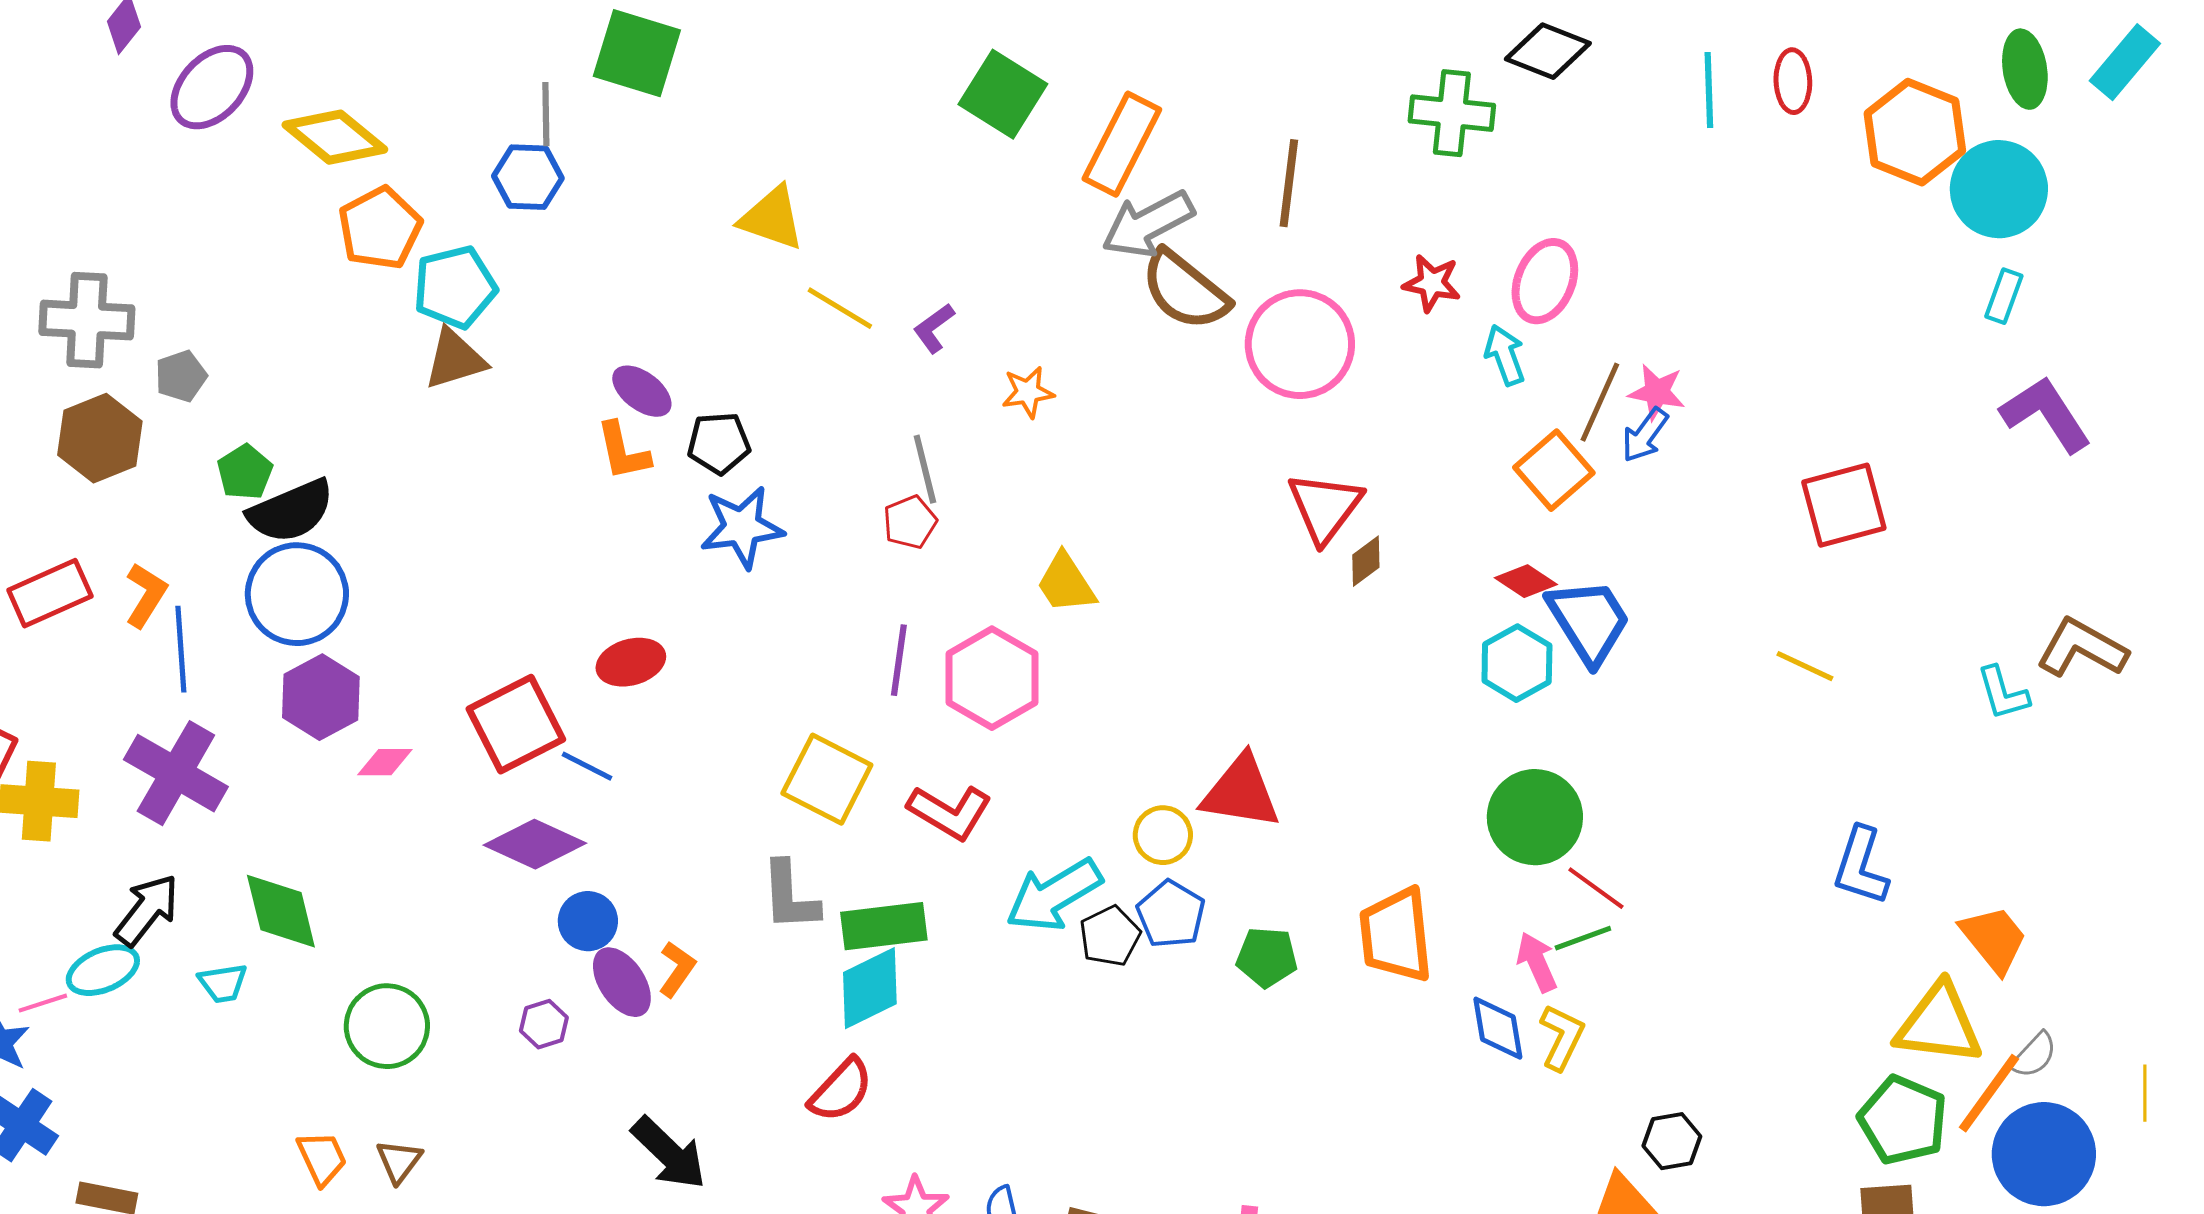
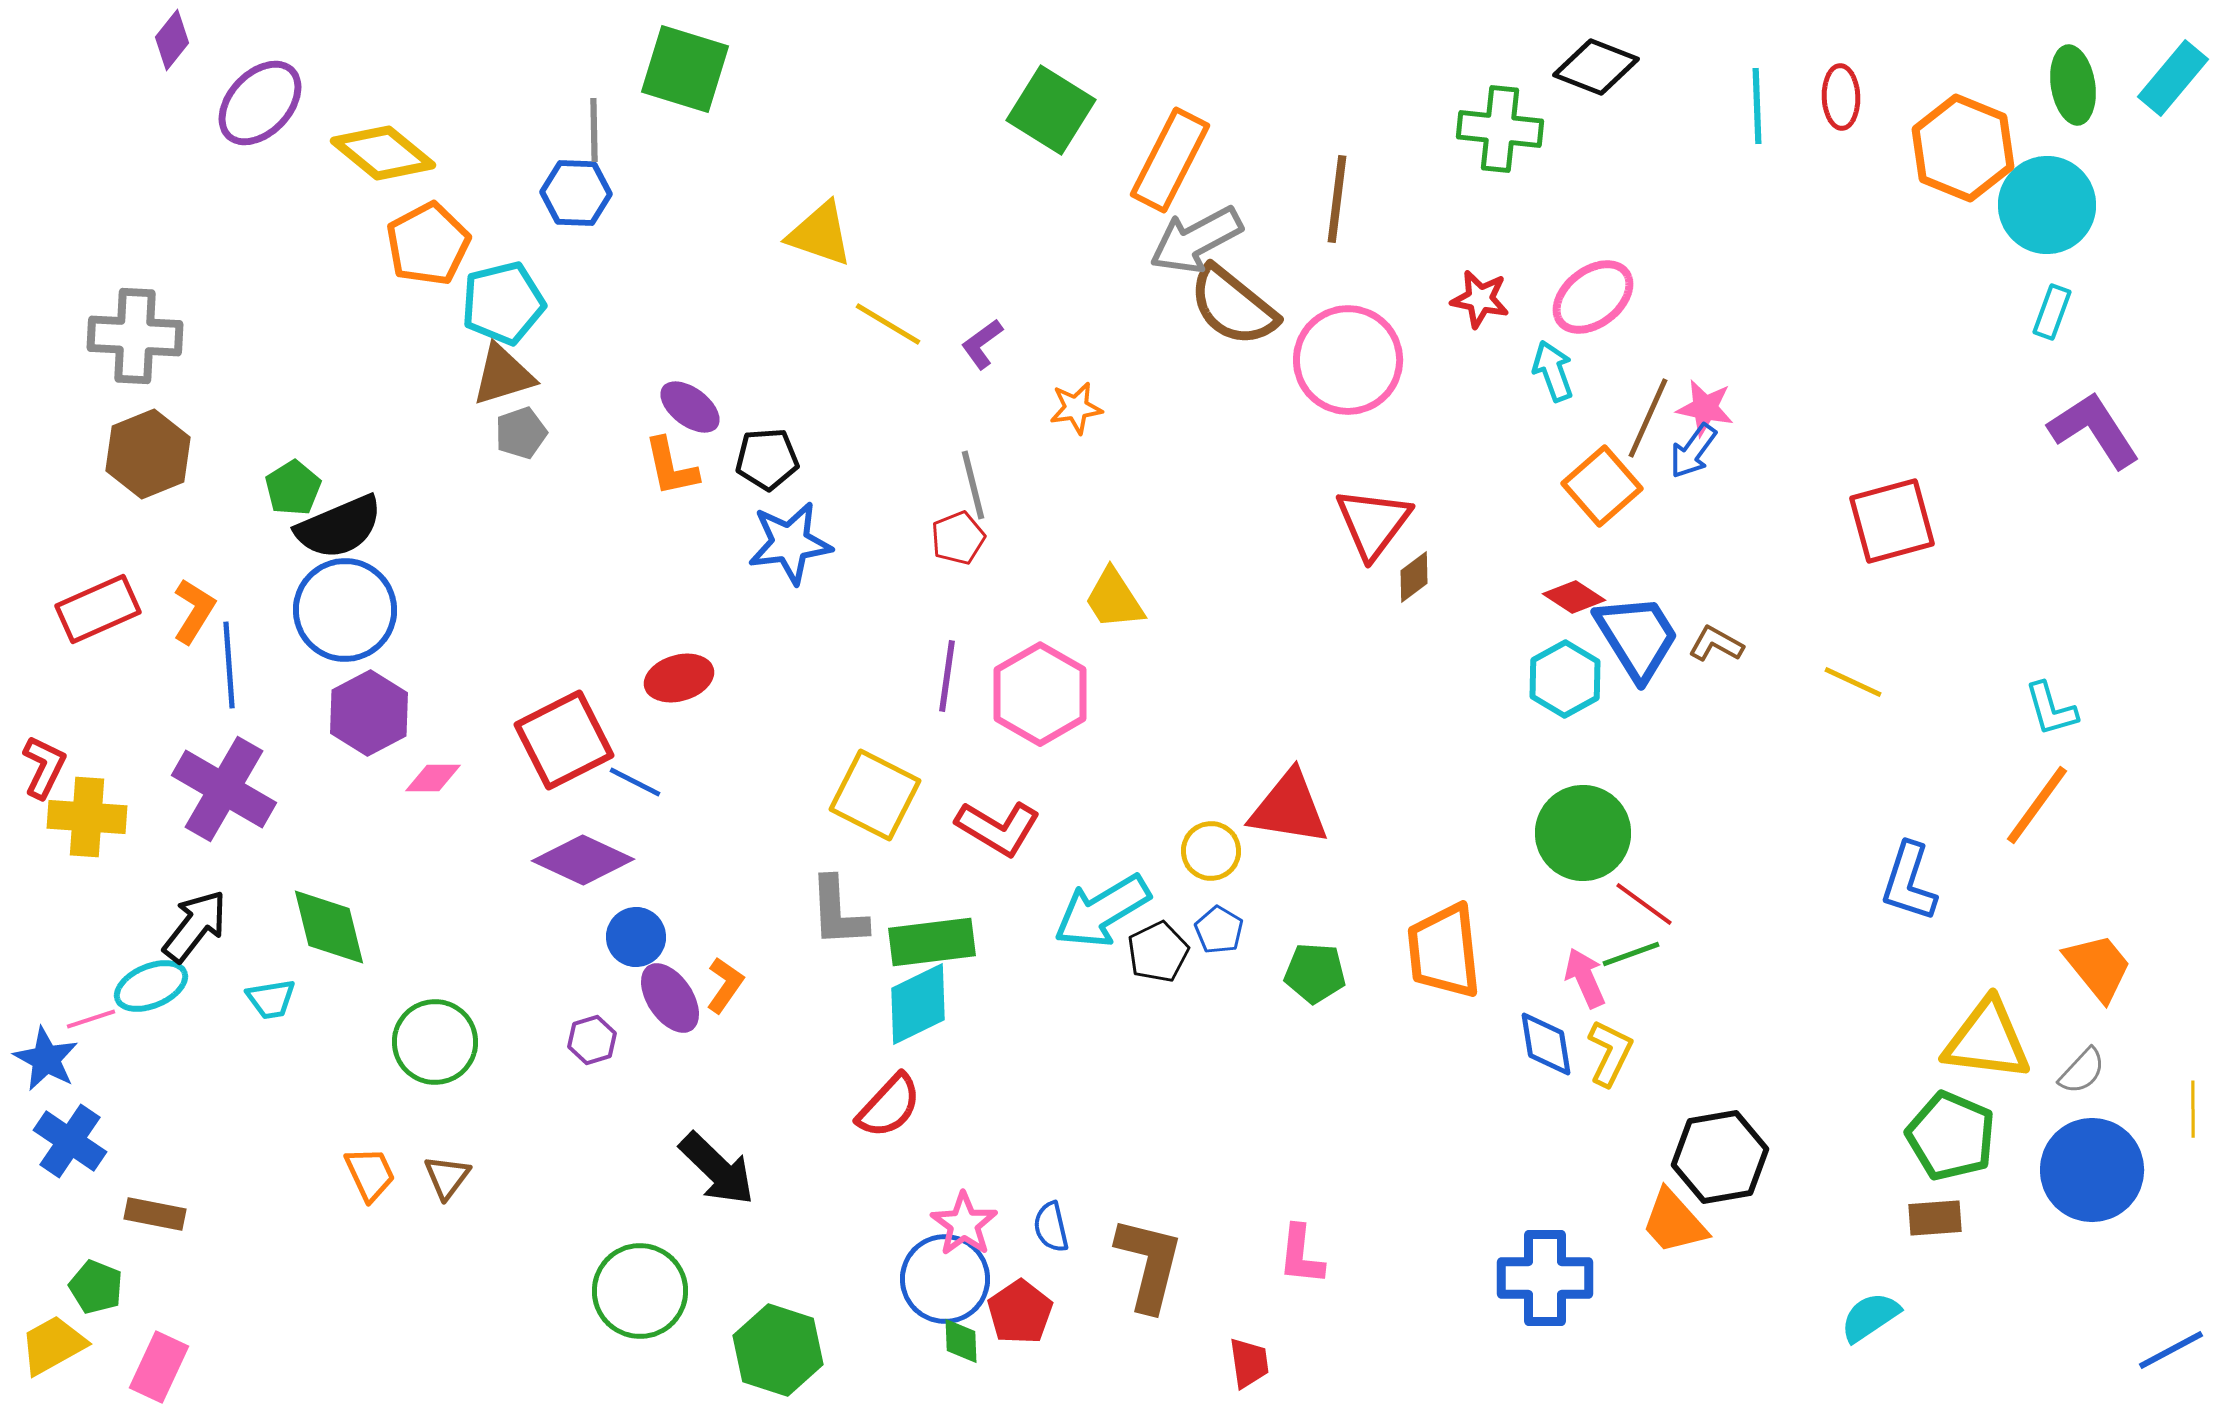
pink ellipse: (1545, 281) -> (1593, 297), turned 30
gray pentagon: (181, 376) -> (521, 433), moved
brown L-shape: (2082, 648) -> (1716, 644), moved, size x0.6
blue pentagon: (1171, 914) -> (1219, 930), size x0.7
orange trapezoid: (1994, 939) -> (2098, 967), moved
orange line: (1989, 1093) -> (2037, 805), moved
black hexagon: (1672, 1141) -> (1720, 1157), size x1.6

